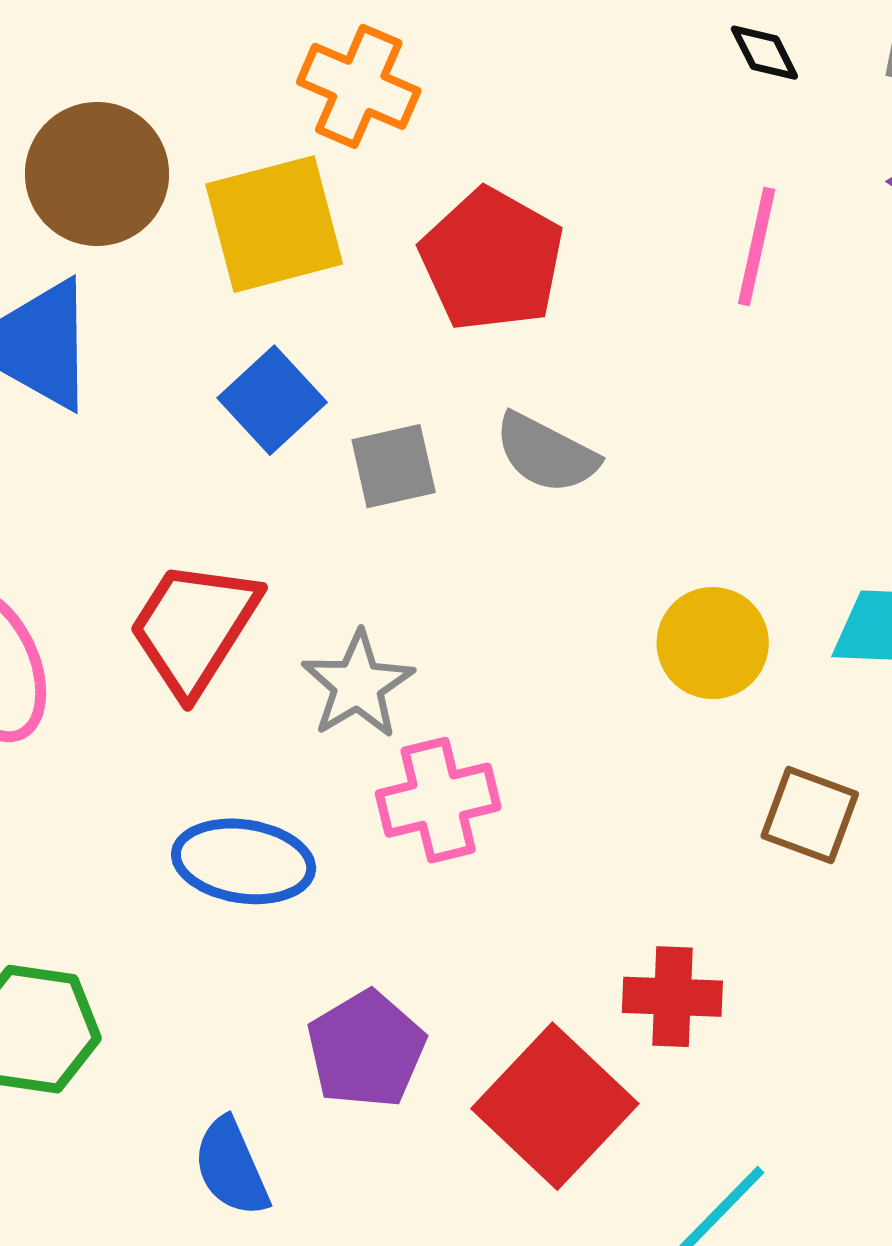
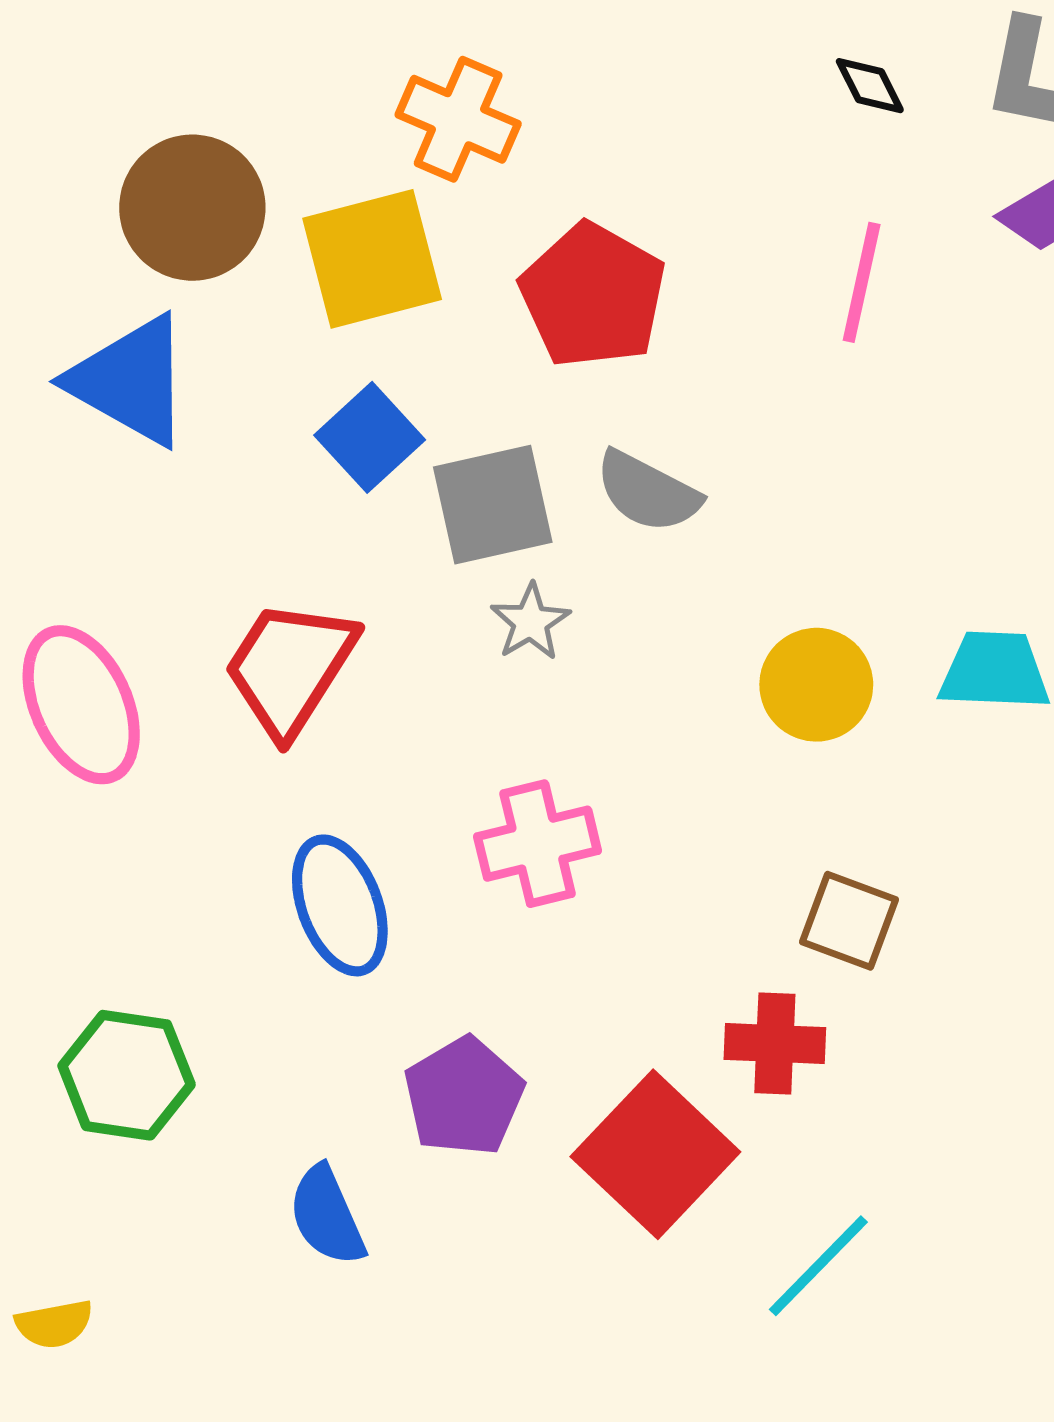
gray square: (394, 466) -> (493, 505), size x1.4
gray star: (358, 685) -> (530, 622), moved, size x0.7
brown square: (810, 815) -> (849, 921), moved
blue ellipse: (244, 861) -> (340, 905), turned 61

